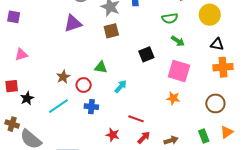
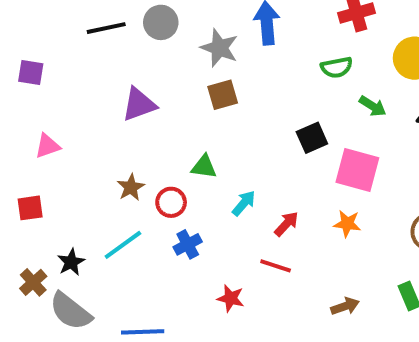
purple triangle: (73, 23) -> (139, 104), moved
green arrow: (178, 41) -> (373, 106), moved
black square: (146, 54) -> (312, 138), moved
black star: (27, 98) -> (71, 262), moved
blue cross: (91, 107) -> (188, 244), turned -32
brown cross: (12, 124) -> (33, 282), turned 32
red arrow: (144, 138) -> (286, 224), moved

